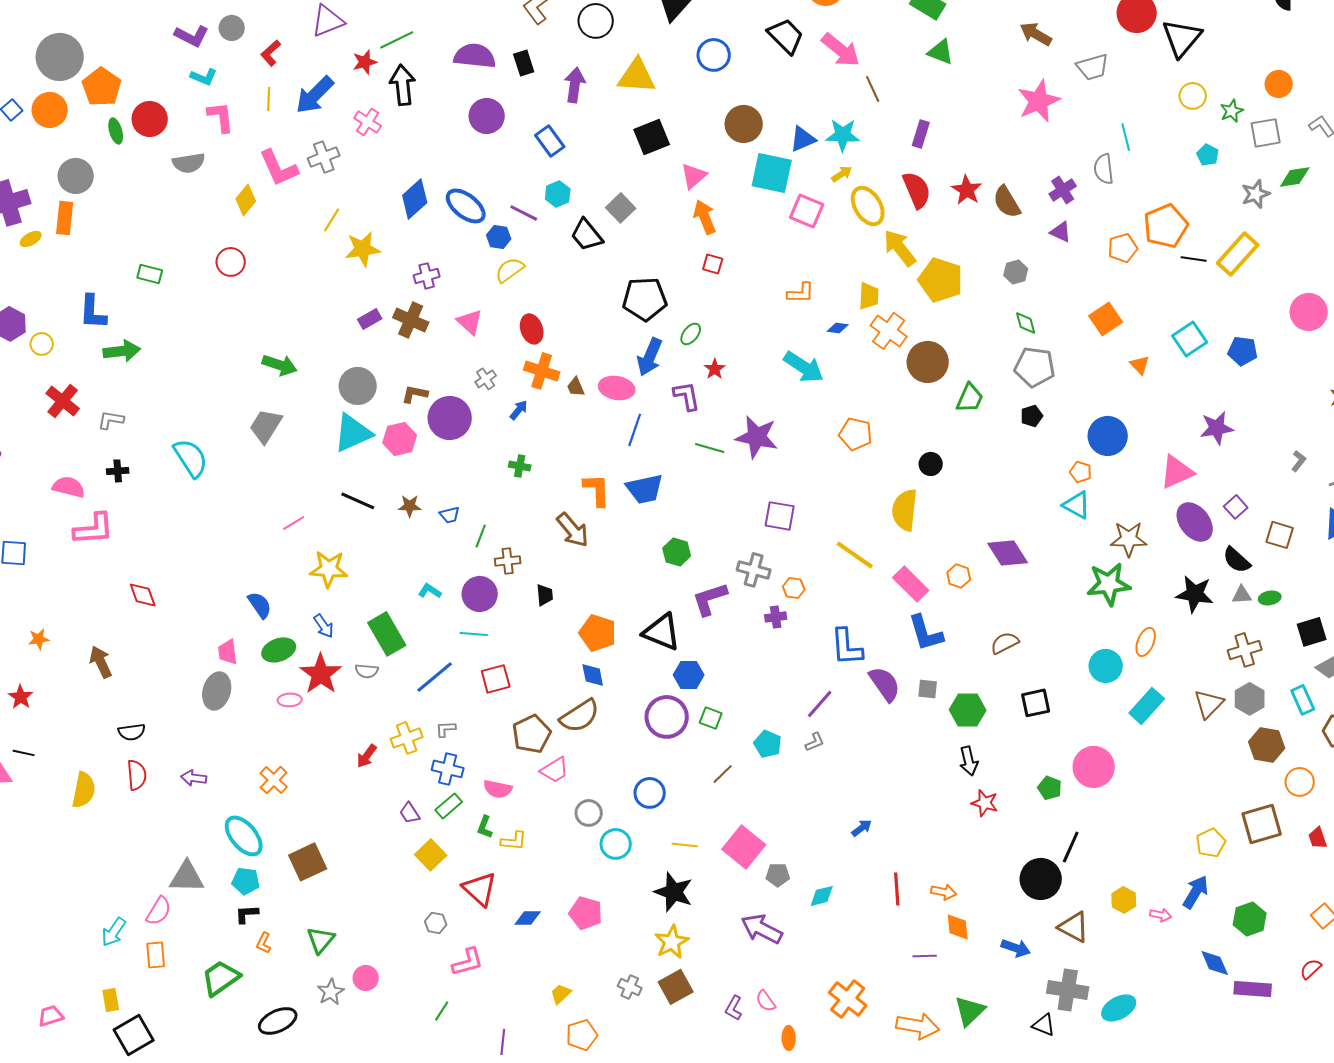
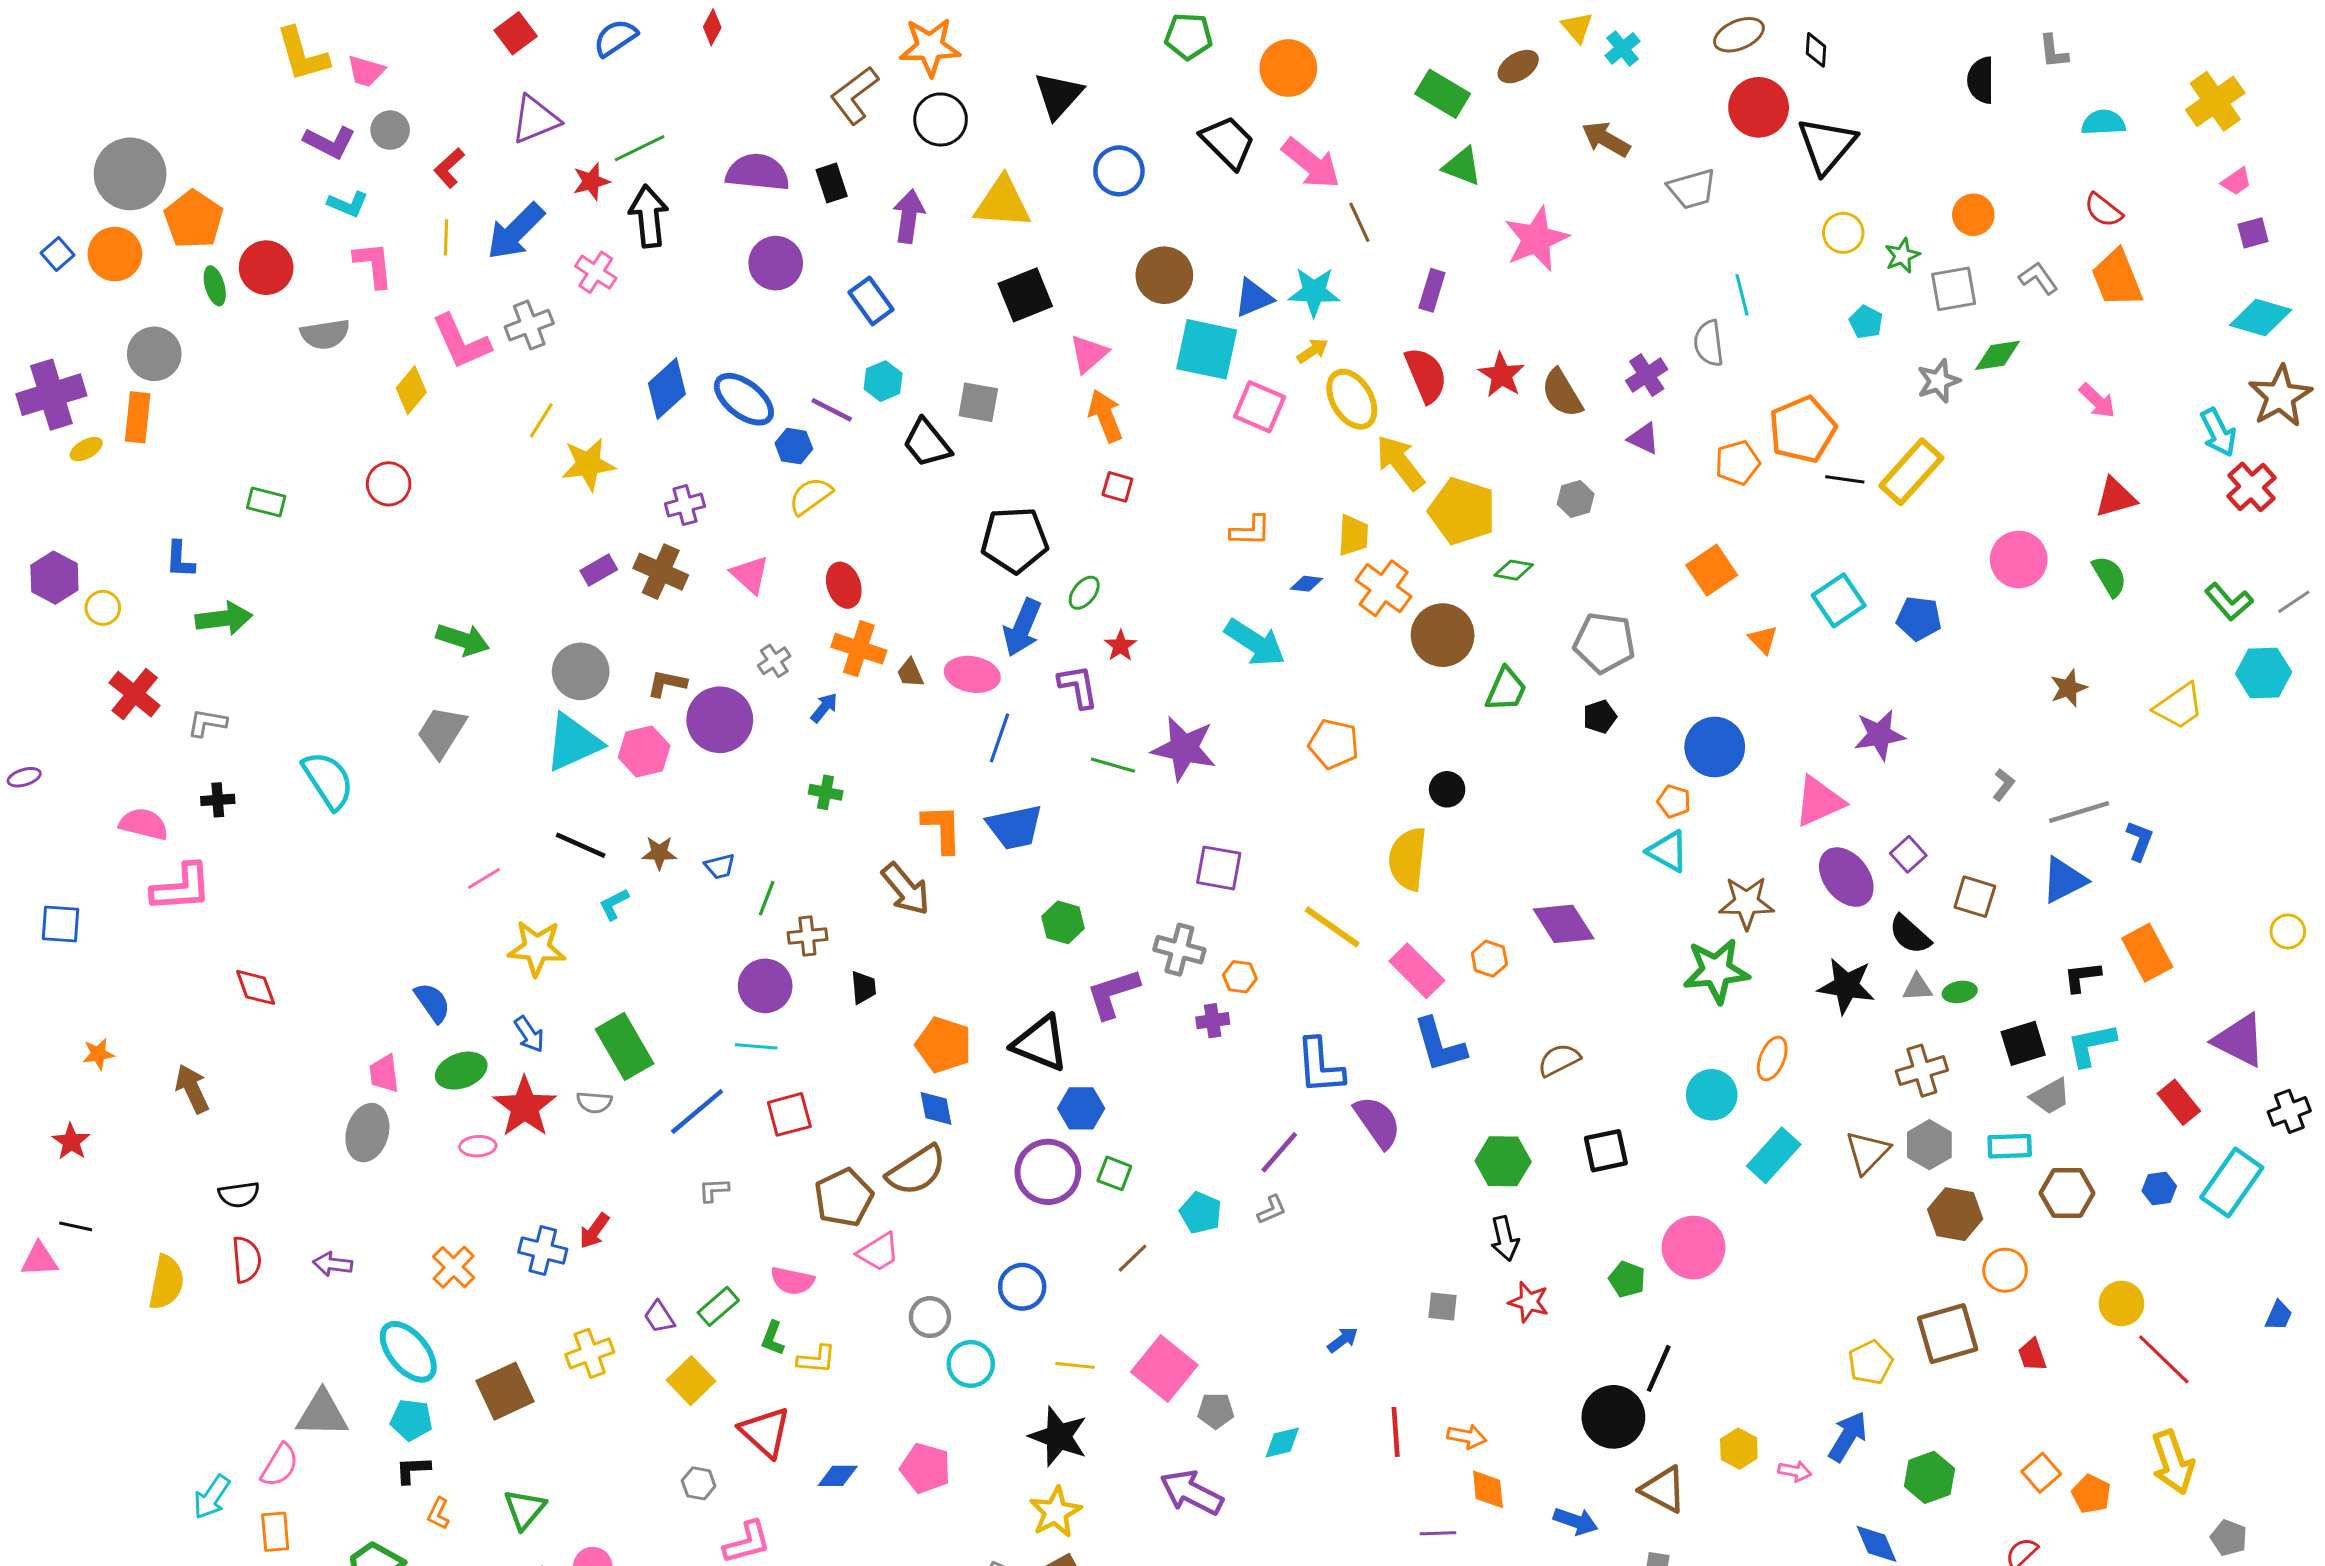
pink star: (1039, 101) -> (1536, 239), moved
gray square: (621, 208) -> (978, 402), turned -36
blue L-shape: (93, 312) -> (180, 559), size x0.7
green diamond: (1026, 323) -> (1514, 570), moved, turned -65
cyan L-shape: (430, 591) -> (614, 904), moved, turned -60
gray square: (928, 689) -> (1443, 1306), moved
cyan rectangle: (1303, 700) -> (2010, 1146), turned -68
yellow cross: (407, 738) -> (590, 1353), moved
blue cross: (448, 769) -> (543, 1251), moved

